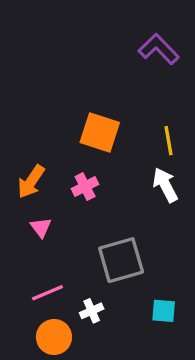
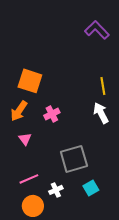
orange square: (100, 133) -> (30, 81), moved
cyan square: (164, 311) -> (91, 188), moved, turned -35

